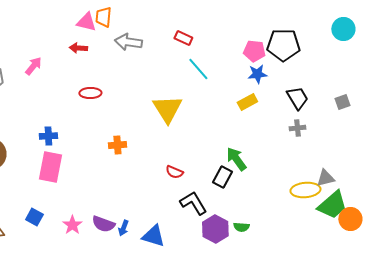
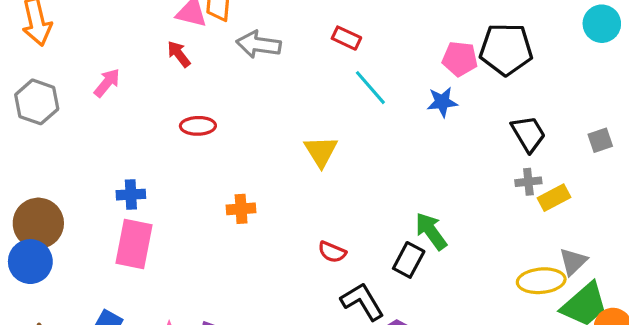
red arrow: (78, 48) -> (179, 54), turned 48
blue star: (257, 74) -> (442, 102), moved
yellow rectangle: (247, 102) -> (554, 198), moved
yellow triangle: (167, 109) -> (321, 151), size x0.7
gray triangle: (325, 178) -> (573, 262), turned -30

